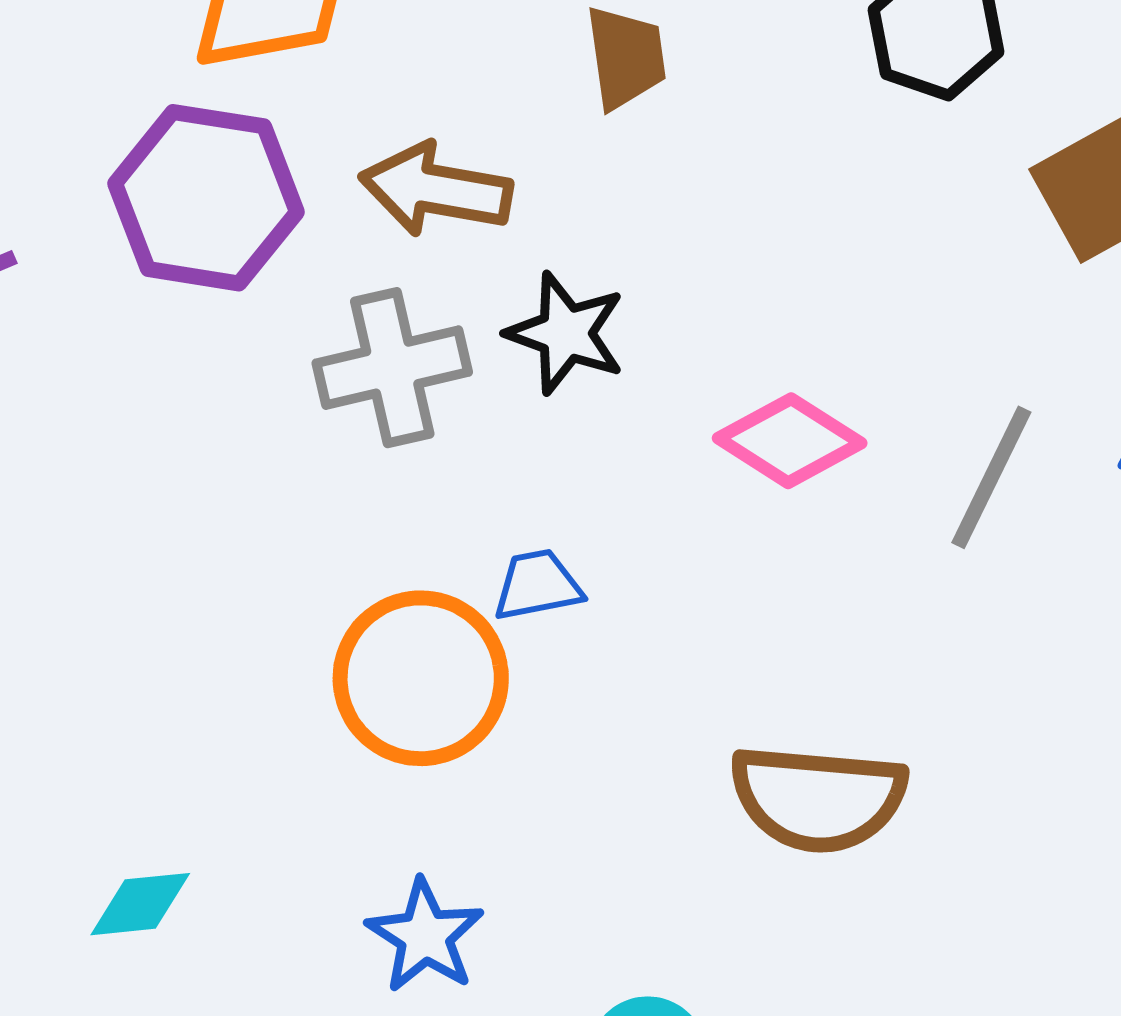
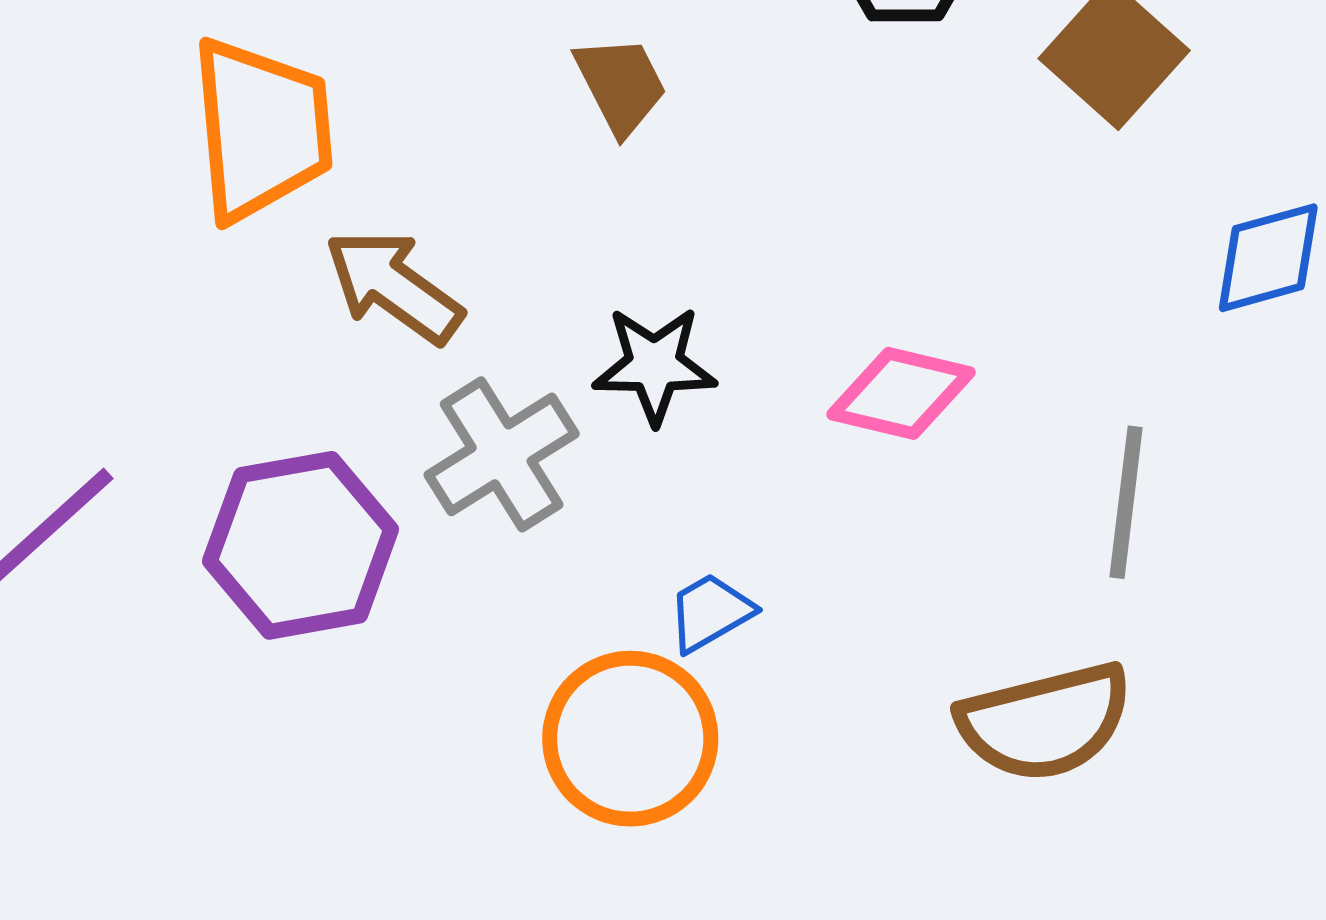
brown arrow: (436, 189) -> (394, 286), moved, turned 45
purple hexagon: (206, 198) -> (301, 545), moved
gray line: (991, 477) -> (1126, 502), moved

